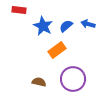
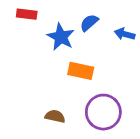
blue semicircle: (66, 26) -> (89, 23), moved
orange rectangle: (57, 50) -> (81, 71), turned 48

